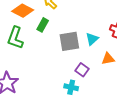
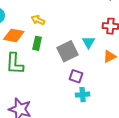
purple square: (82, 70) -> (76, 76), moved

